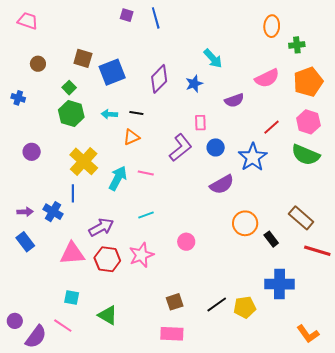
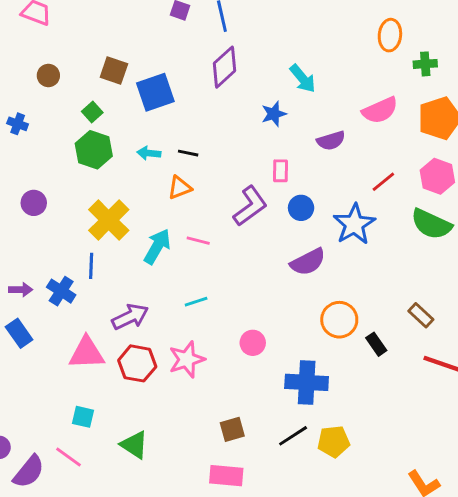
purple diamond: (159, 79) -> (225, 67), moved
brown rectangle: (301, 218) -> (421, 315), size x0.7
blue cross: (280, 284) -> (307, 382), moved

